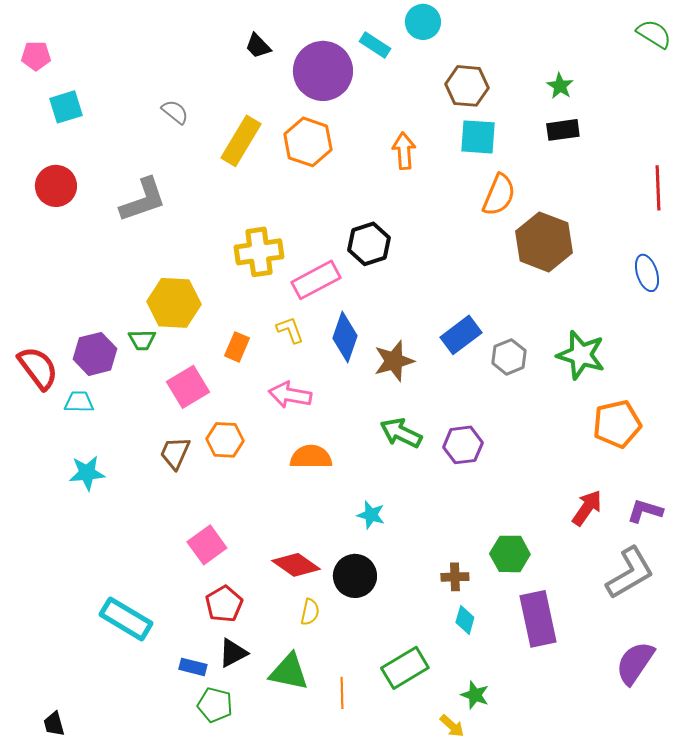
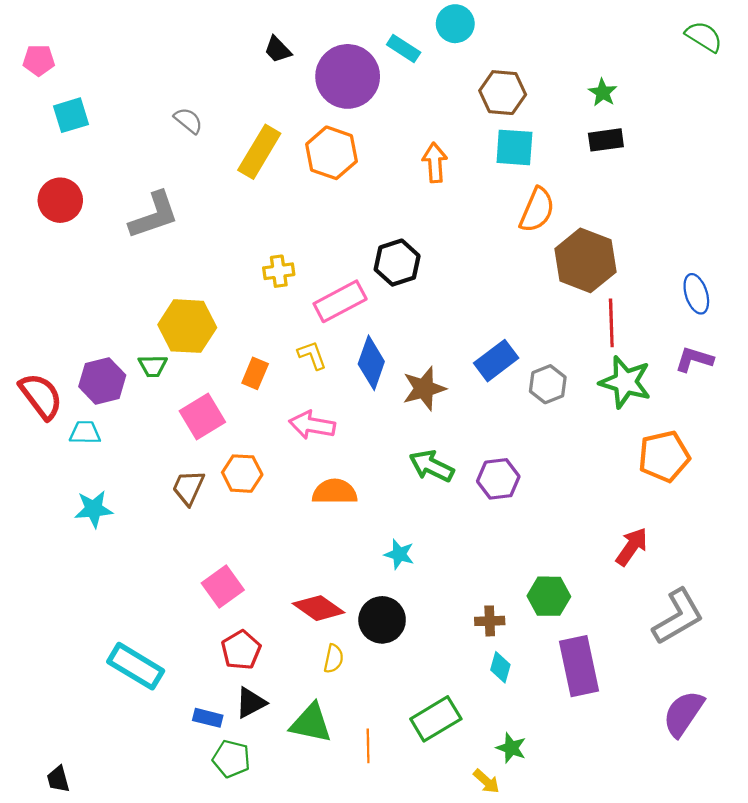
red line: (658, 188) -> (611, 323), moved
yellow cross: (259, 252) -> (279, 271), size x0.6
purple L-shape: (645, 511) -> (694, 359), moved

